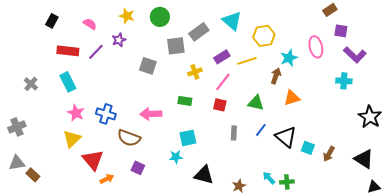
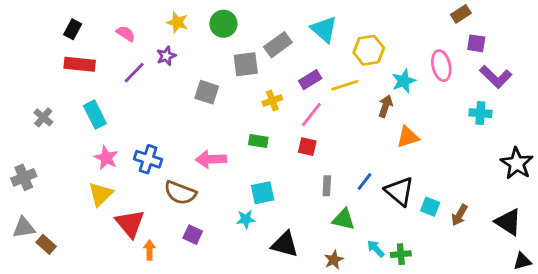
red rectangle: (68, 51) -> (80, 64), moved
green triangle: (256, 103) -> (344, 219), moved
orange arrow: (107, 179) -> (149, 250), turned -64

